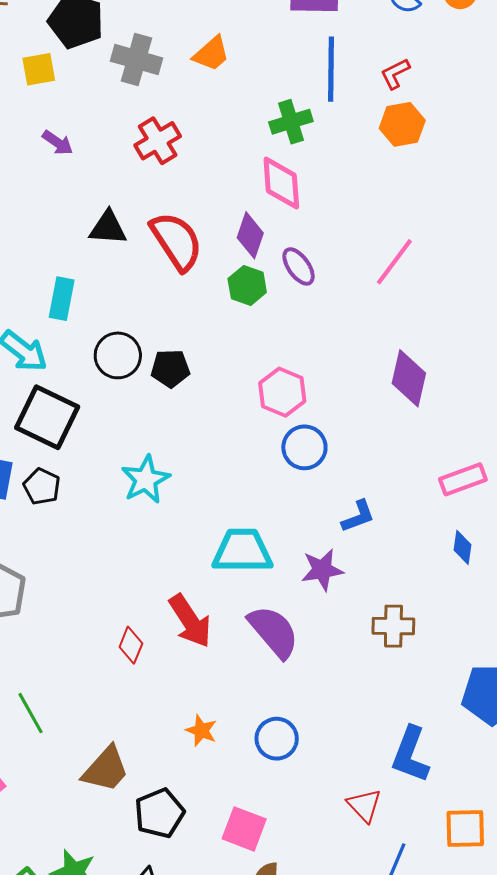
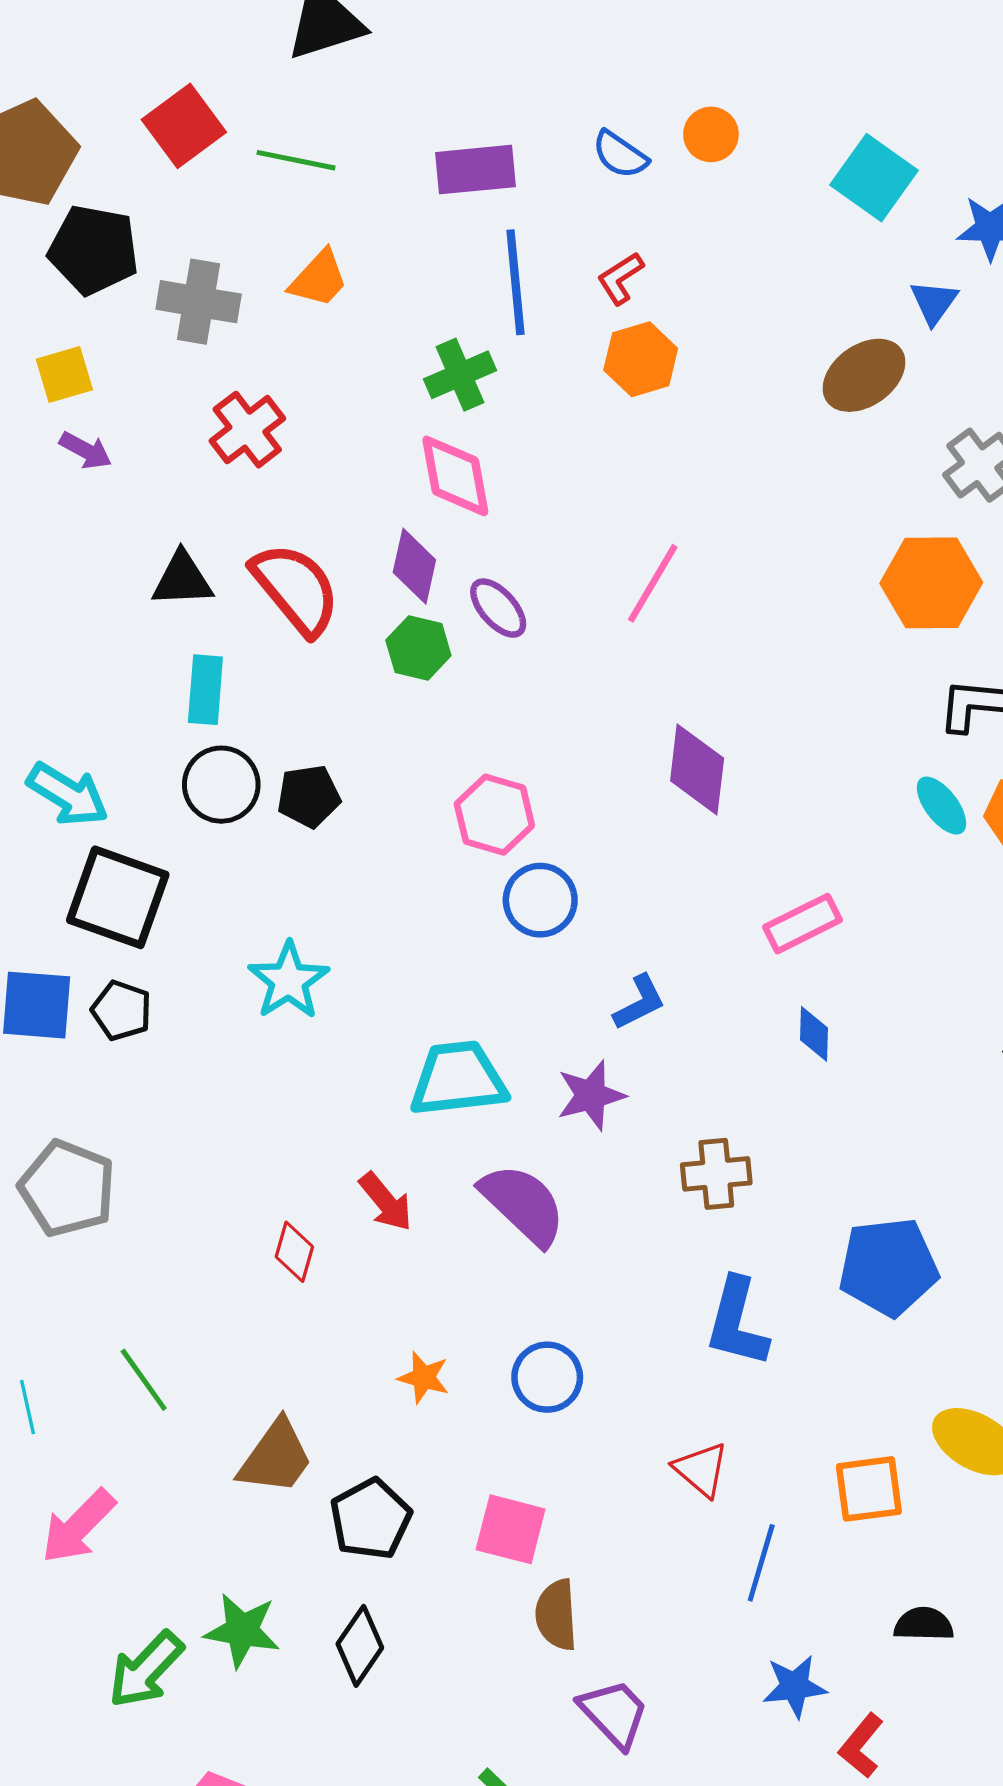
yellow square: (39, 69) -> (64, 374), moved
cyan rectangle: (62, 299) -> (205, 690), moved
red arrow: (190, 621) -> (386, 1202), size x0.7
blue L-shape: (410, 755) -> (737, 1322), moved

